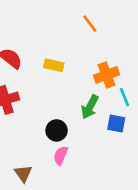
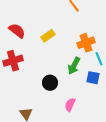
yellow rectangle: (54, 65) -> (48, 36), turned -48
pink semicircle: (61, 155) -> (70, 105), moved

